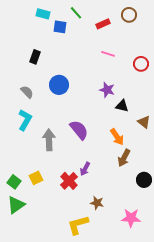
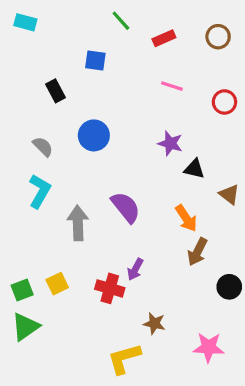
cyan rectangle: (43, 14) -> (25, 22), moved
brown circle: (129, 15) -> (218, 37), moved
blue square: (60, 27) -> (95, 61), moved
black rectangle: (35, 57) -> (56, 91), turned -48
red cross: (69, 181) -> (110, 288), turned -30
green square: (14, 182) -> (22, 290), turned 32

